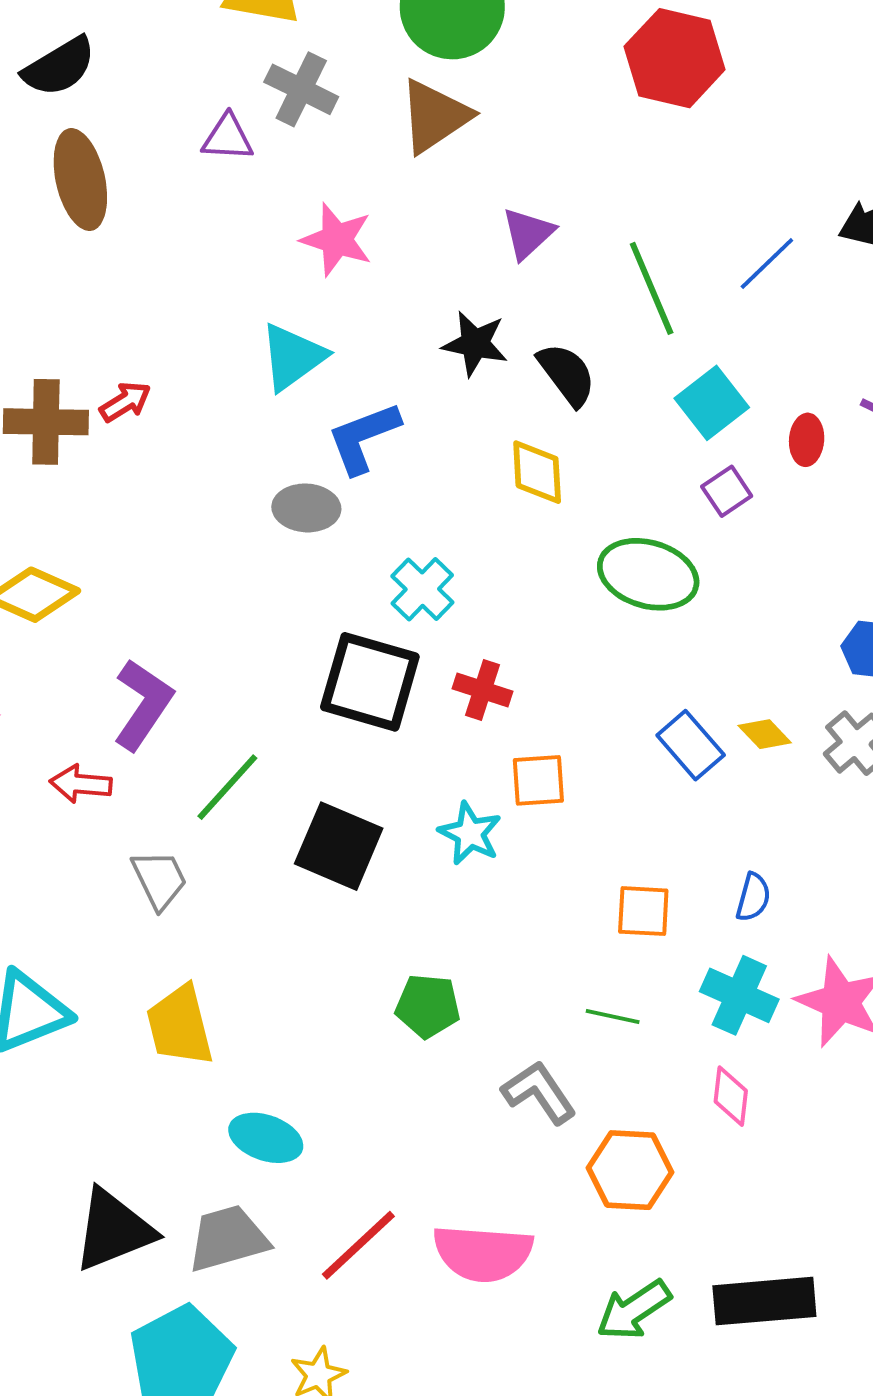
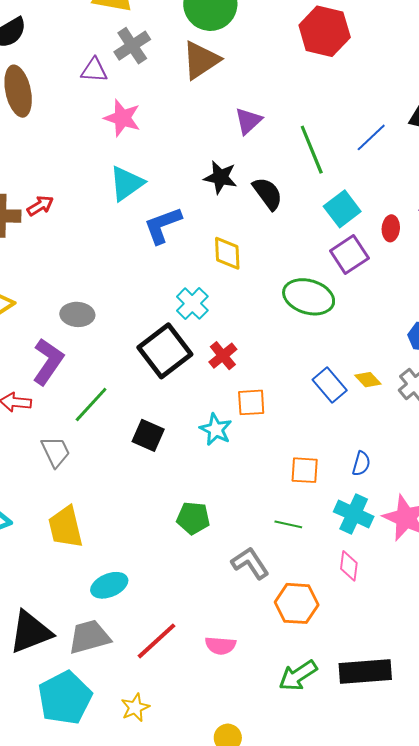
gray cross: (301, 89) -> (132, 46), turned 30
pink star: (337, 240) -> (122, 118), moved
yellow diamond: (537, 472) -> (227, 253), moved
purple square: (727, 491) -> (349, 254), size x1.5
gray ellipse: (306, 508) -> (77, 314), moved
black square: (370, 682) -> (165, 351), turned 36
red cross: (483, 690) -> (223, 356), turned 32
black square: (339, 846) -> (148, 435), size x0.7
cyan ellipse: (266, 1138) -> (109, 585), turned -42
pink semicircle: (483, 1253) -> (220, 646), size x0.6

